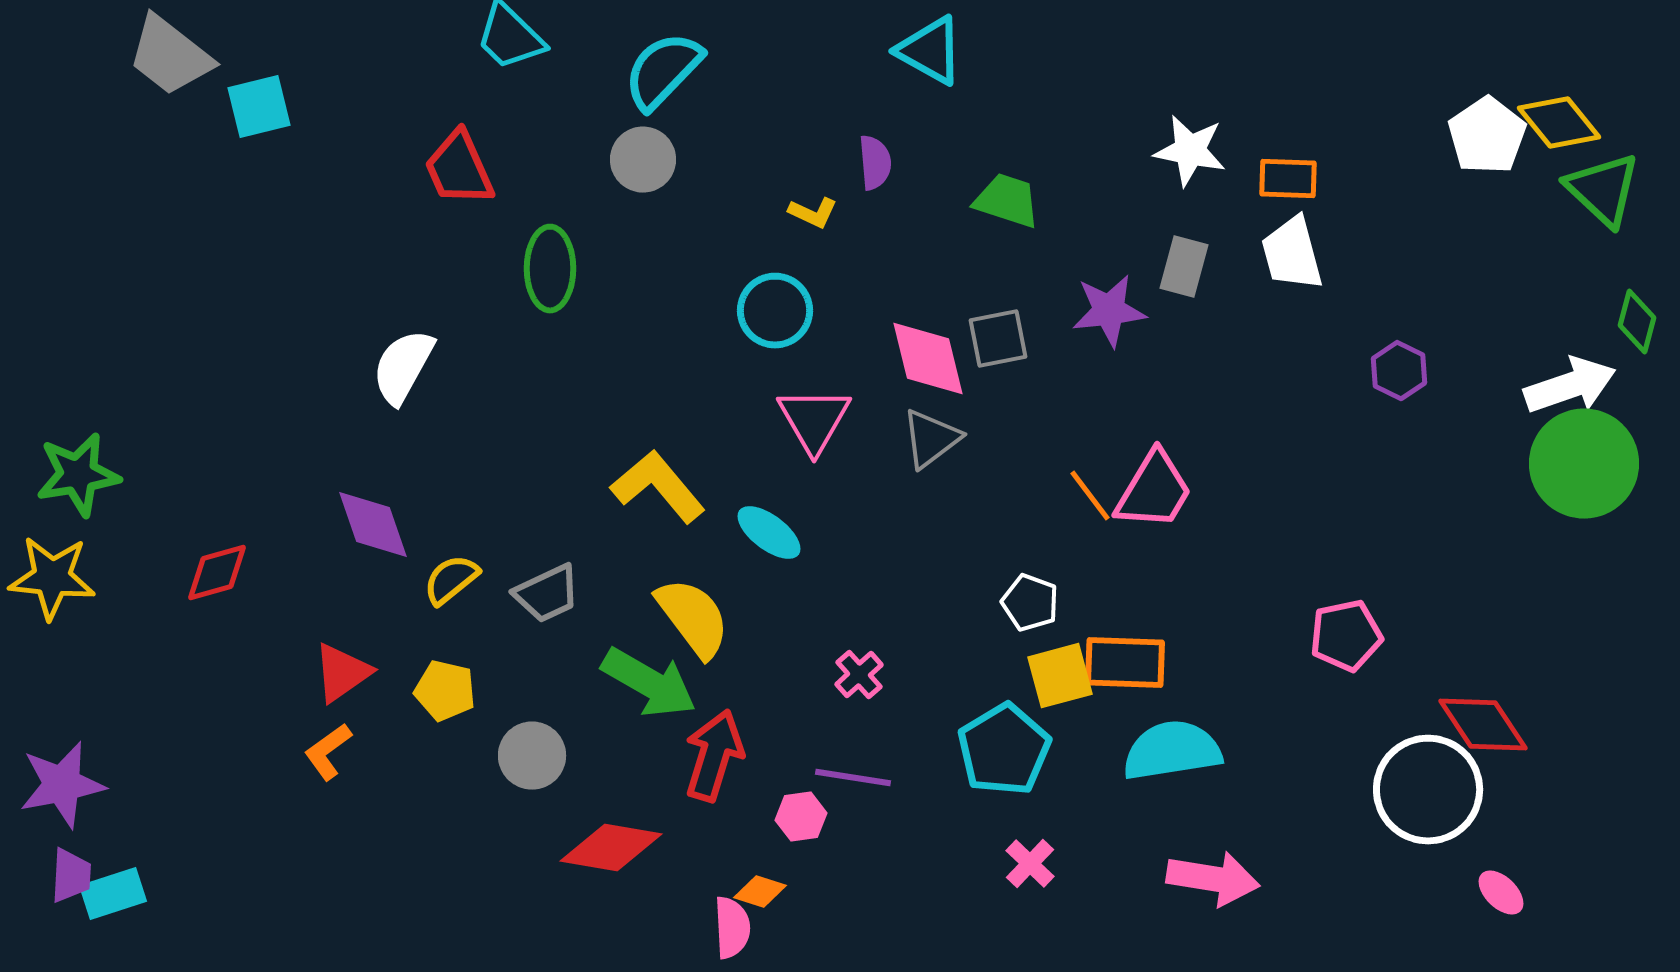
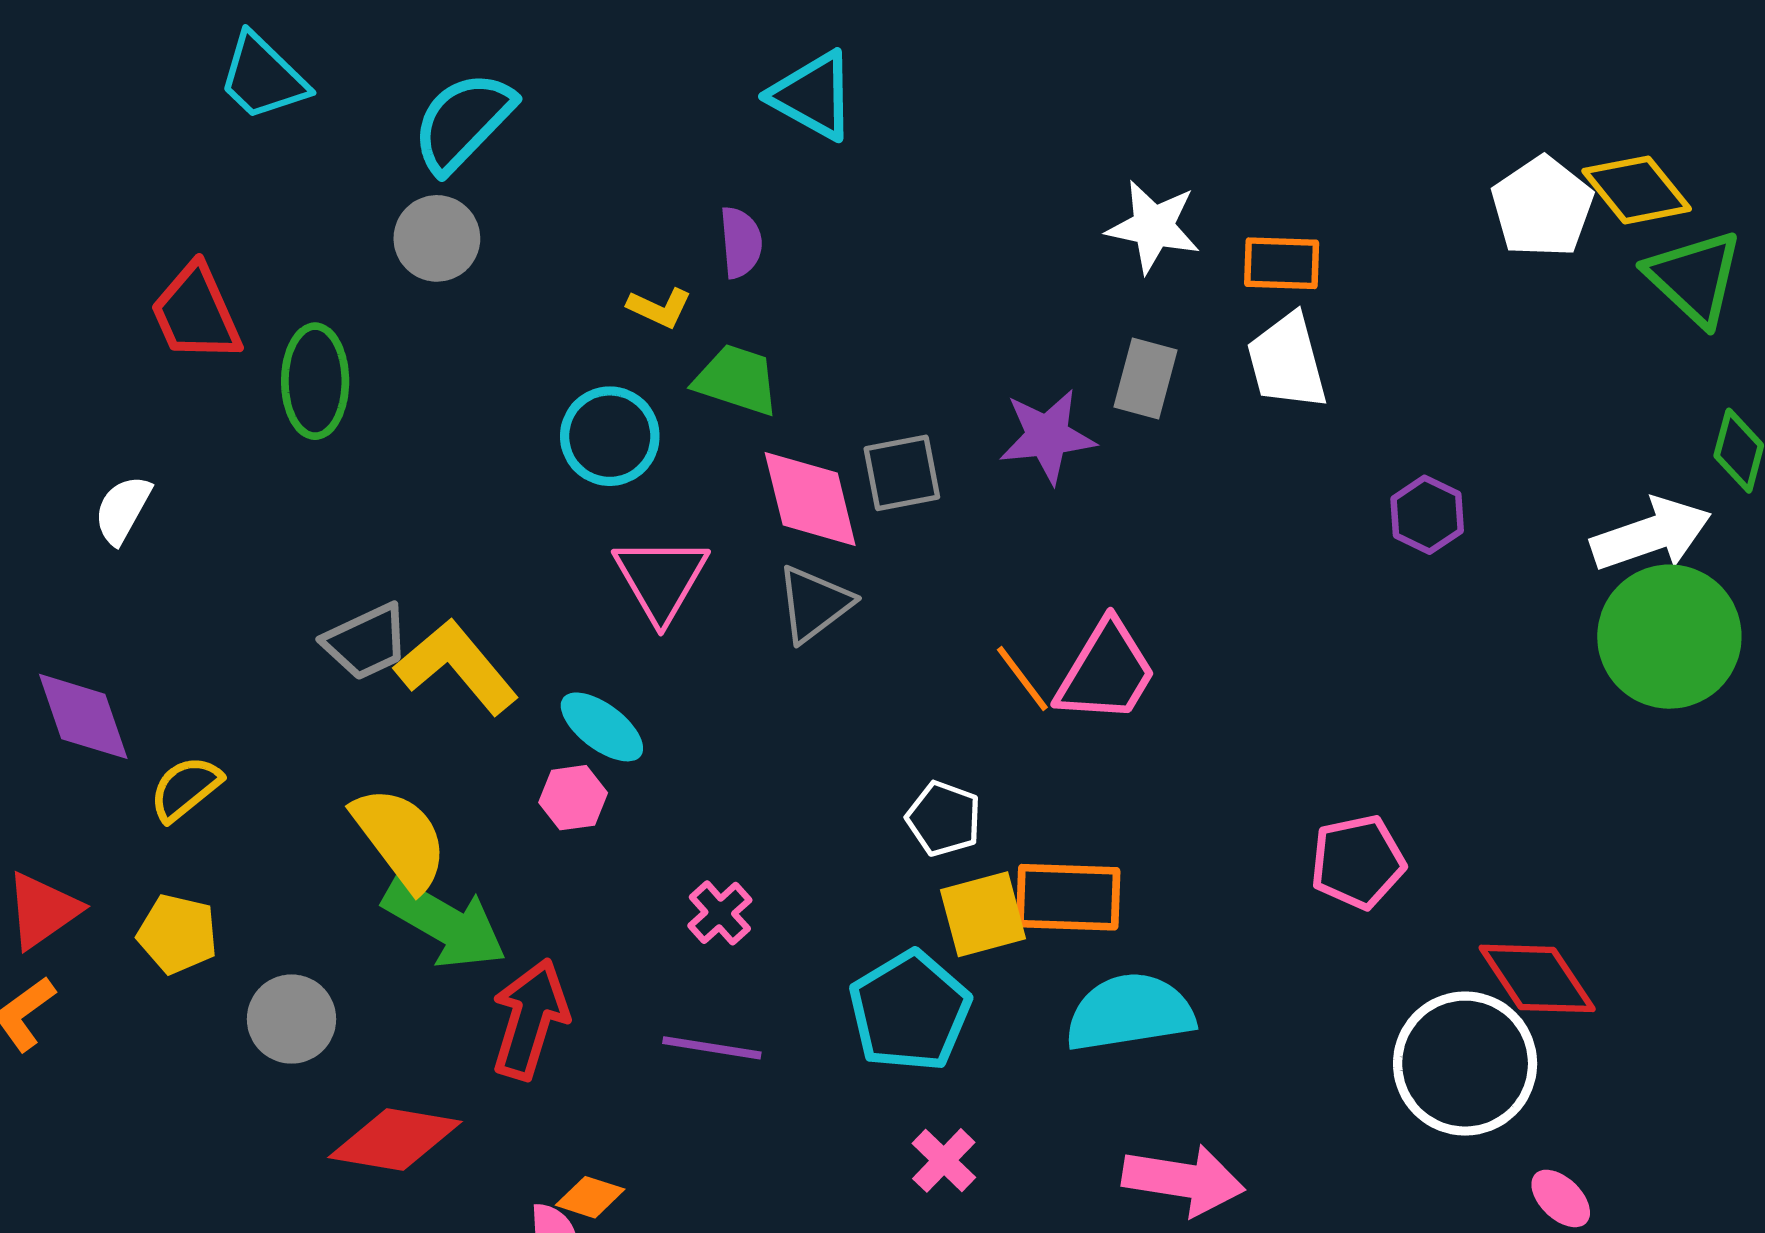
red trapezoid: (459, 169) -> (196, 313), moved
green trapezoid: (1007, 201) -> (737, 380), moved
white semicircle: (403, 367) -> (123, 510), size x0.7
gray trapezoid: (547, 594) -> (366, 642), moved
yellow semicircle: (693, 618) -> (400, 838), moved
pink hexagon: (801, 817) -> (573, 798), moved

